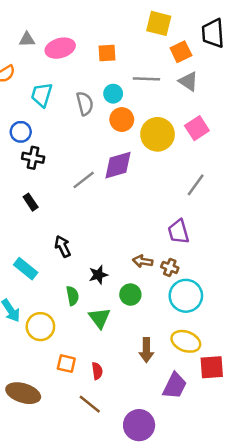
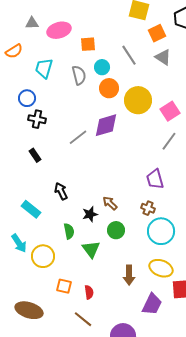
orange square: (107, 53) -> (88, 44), moved
gray line: (146, 79) -> (129, 55), turned 55
pink square: (197, 128) -> (170, 111), moved
brown arrow: (143, 261) -> (110, 203), moved, turned 35

